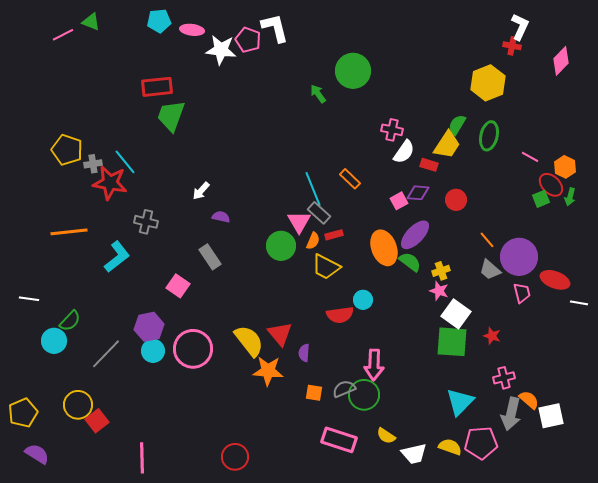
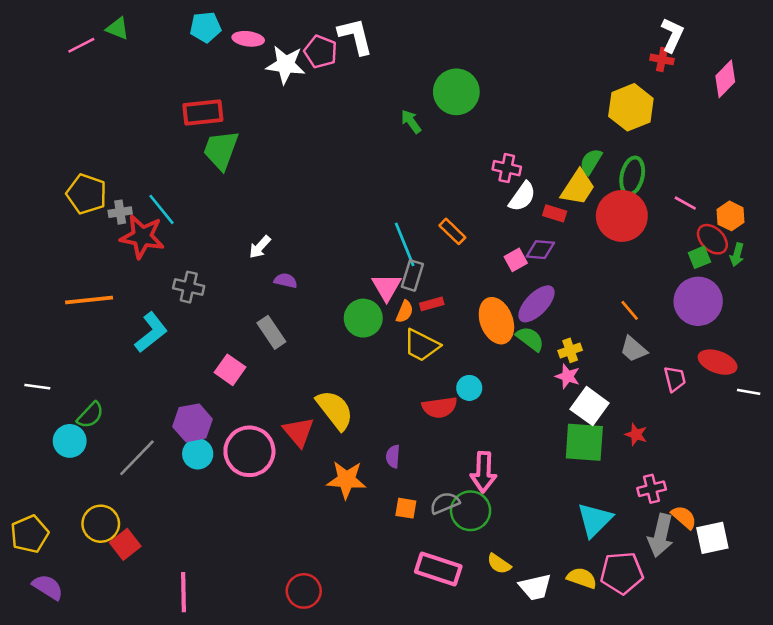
red circle: (456, 200) -> (622, 216), moved, size x1.8
gray rectangle: (319, 213) -> (412, 275), turned 65
purple circle: (519, 257) -> (698, 301), moved
red triangle: (280, 334) -> (299, 432), moved
yellow semicircle: (249, 341) -> (335, 410), moved

